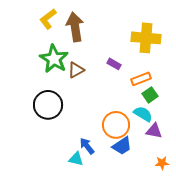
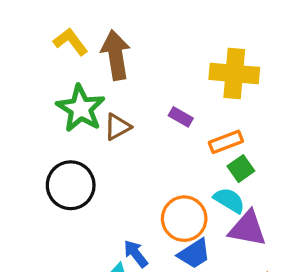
yellow L-shape: (48, 19) -> (71, 42), turned 90
purple triangle: (154, 131) -> (248, 229), size x1.4

